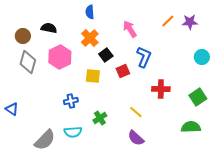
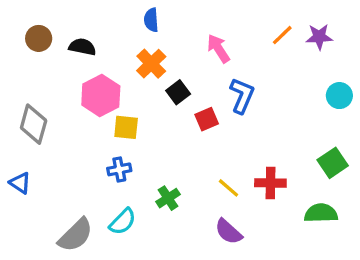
brown circle: (23, 36) -> (39, 38), moved
gray diamond: (28, 62) -> (34, 124), moved
yellow square: (93, 76) -> (126, 127), moved
red cross: (161, 89) -> (270, 183), moved
cyan semicircle: (73, 132) -> (123, 222), turned -42

